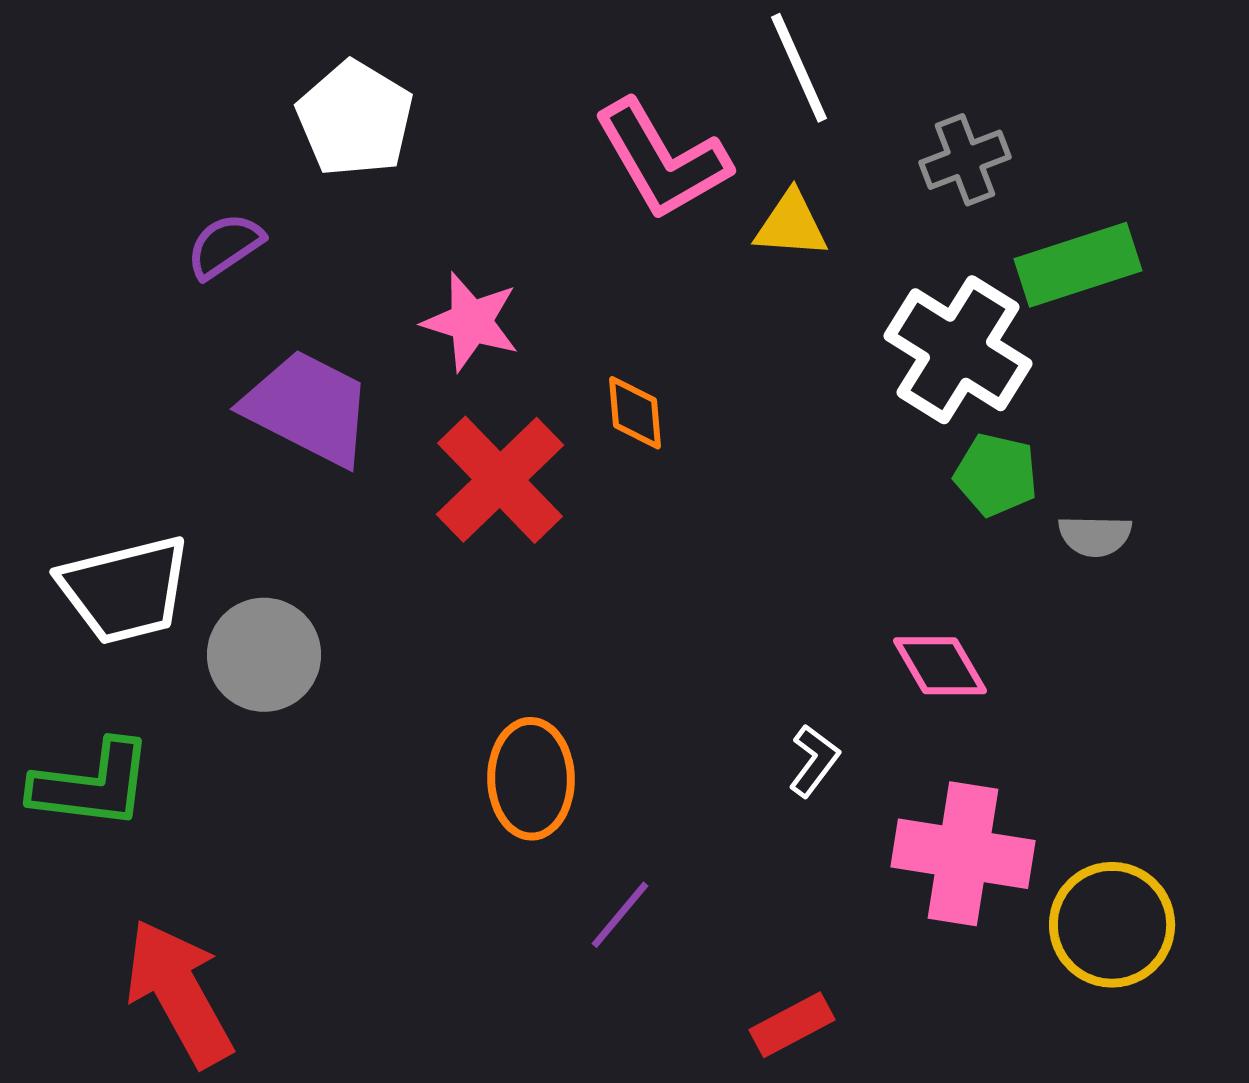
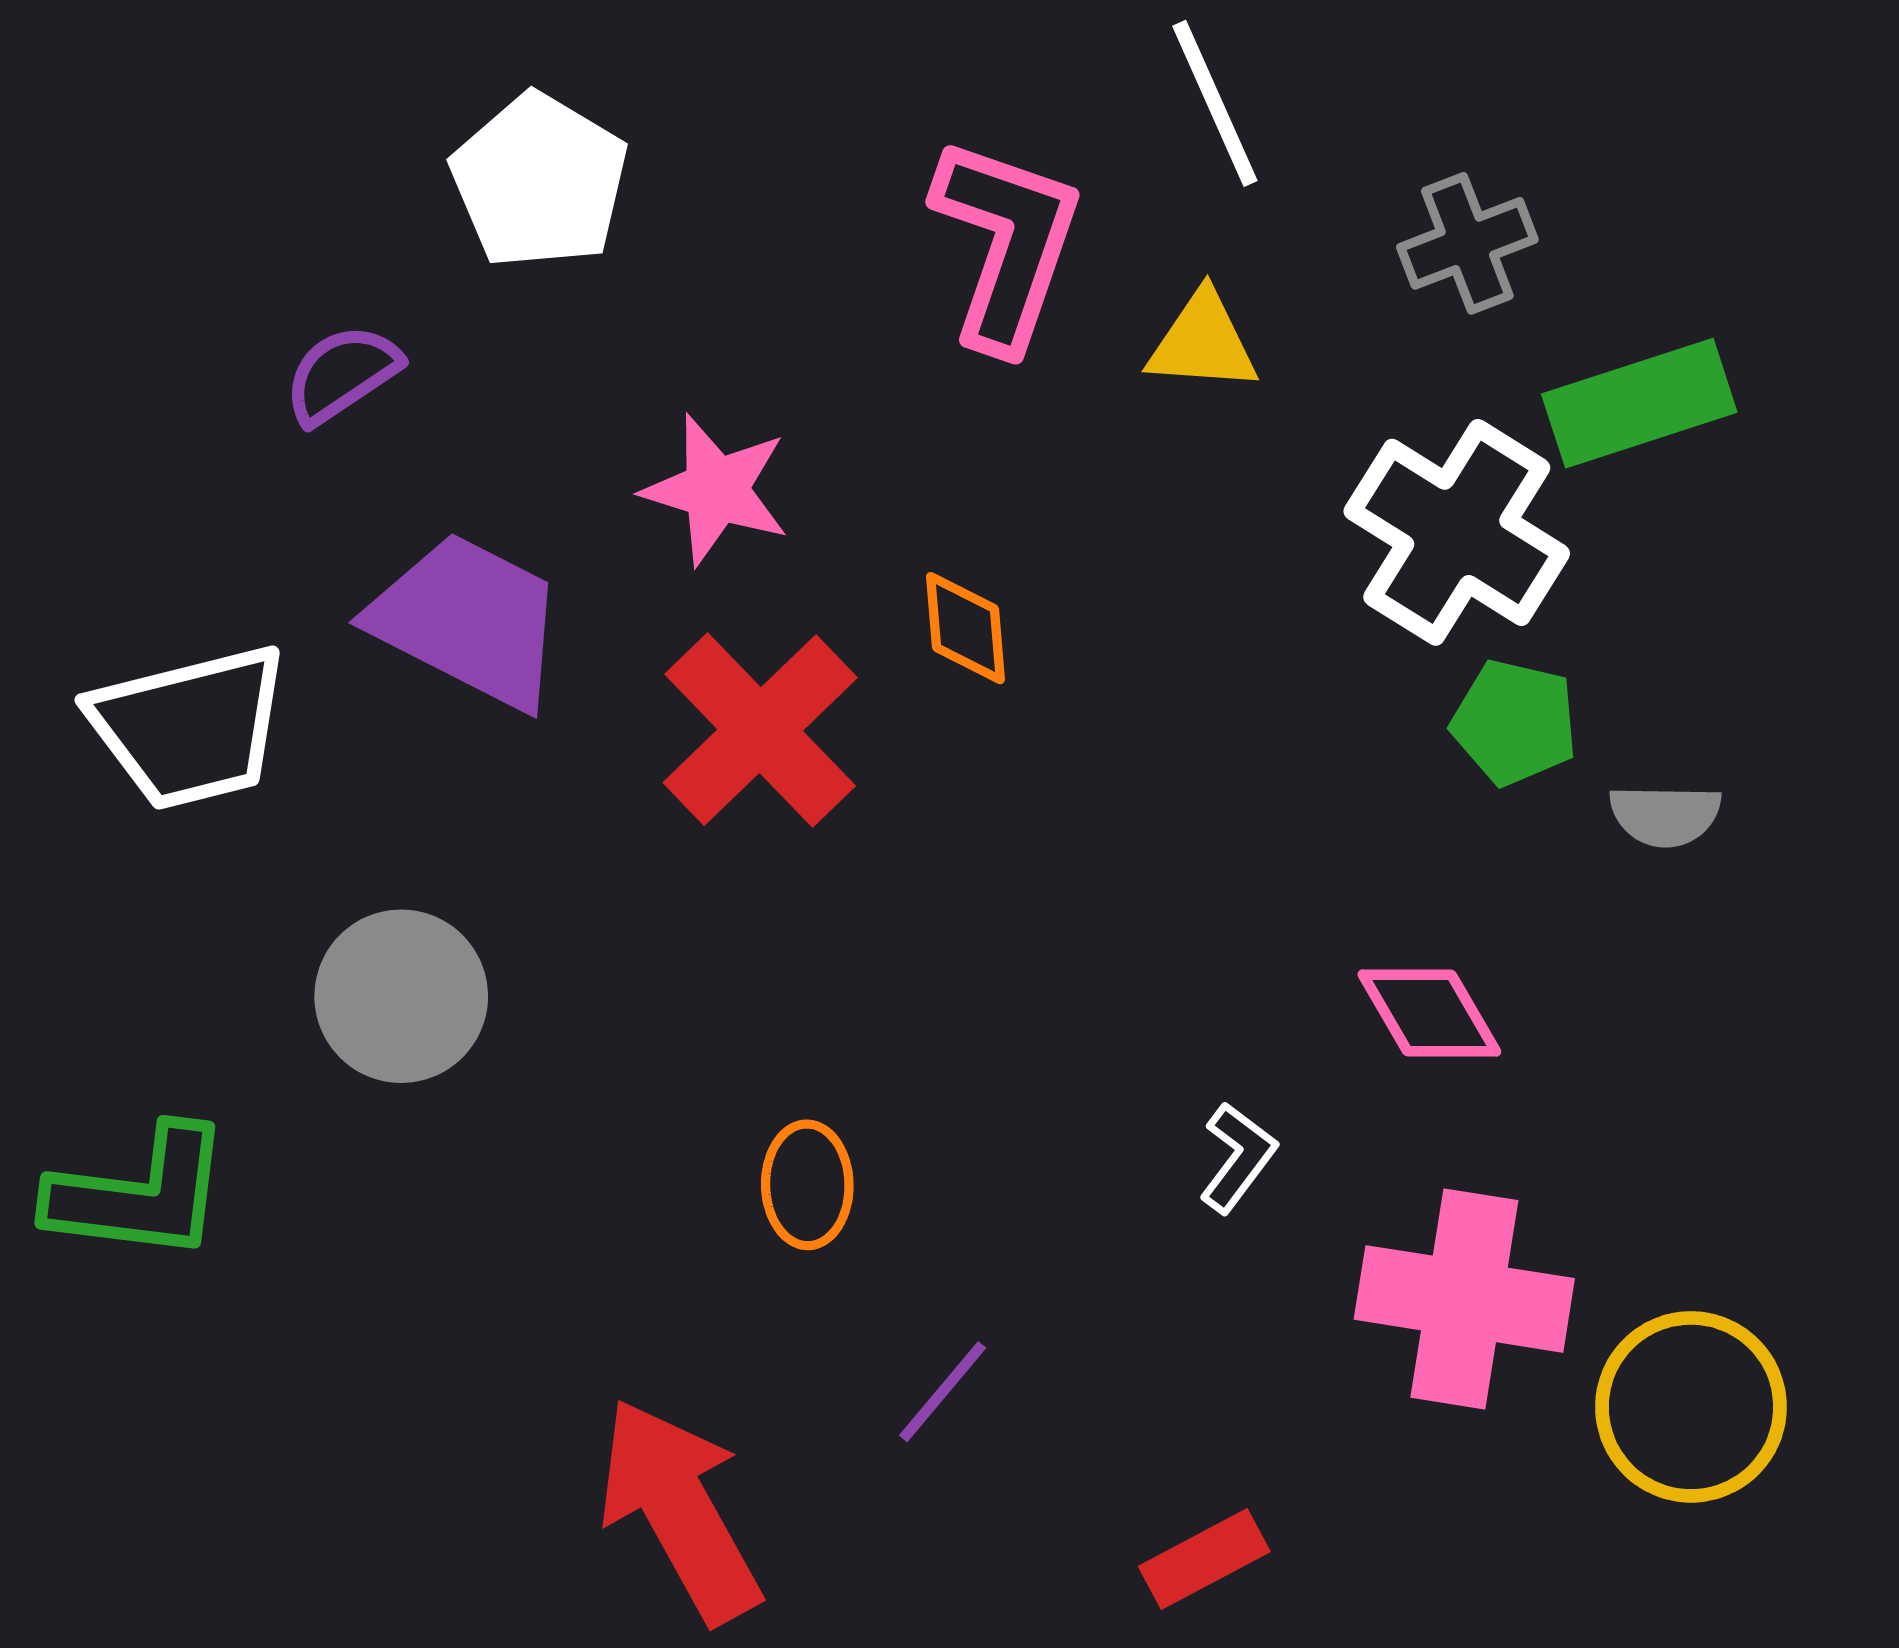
pink L-shape: (662, 160) -> (1007, 243), turned -131
white trapezoid: (125, 590) -> (190, 727), moved
orange ellipse: (531, 779) -> (807, 1185), size x0.7
red arrow: (179, 993) -> (680, 1510), moved

